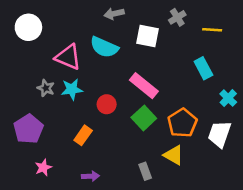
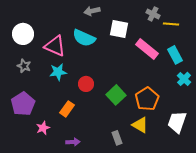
gray cross: (177, 17) -> (153, 14), moved, turned -32
white circle: (28, 27) -> (23, 34), moved
cyan rectangle: (203, 68) -> (175, 55), moved
pink rectangle: (144, 86) -> (147, 49), moved
gray star: (46, 88) -> (24, 66), moved
white trapezoid: (220, 134) -> (177, 122), moved
pink star: (43, 168) -> (43, 128), moved

